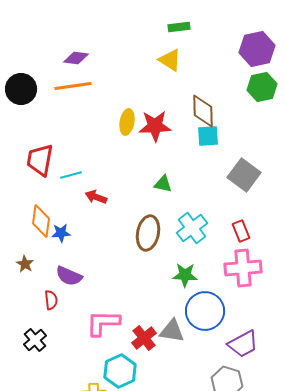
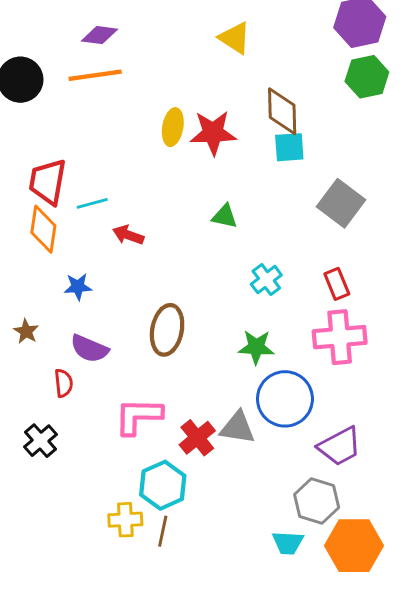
orange diamond: (41, 221) -> (43, 229), moved
cyan cross: (192, 228) -> (266, 280), size x0.7
brown ellipse: (148, 233) -> (167, 330), moved

